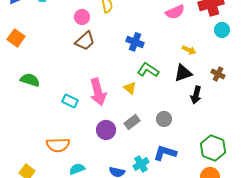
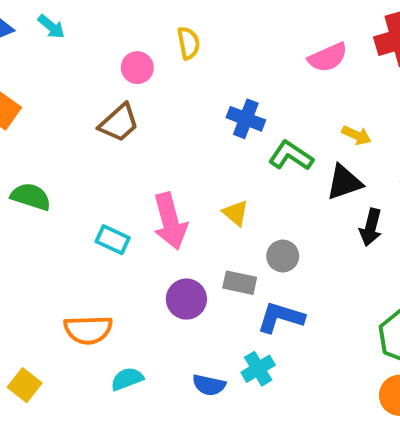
brown trapezoid: (85, 41) -> (119, 123), moved
green L-shape: (148, 70) -> (291, 156), moved
gray circle: (164, 119) -> (283, 256), moved
gray rectangle: (132, 122) -> (240, 283), turned 49
blue L-shape: (165, 153) -> (281, 317), moved

